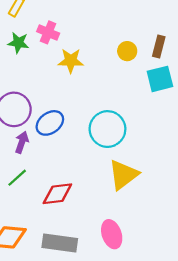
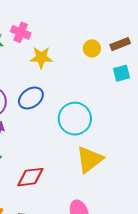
brown rectangle: (159, 46) -> (120, 44), turned 54
cyan square: (160, 79) -> (122, 73), size x0.7
blue ellipse: (50, 123) -> (31, 98), moved

